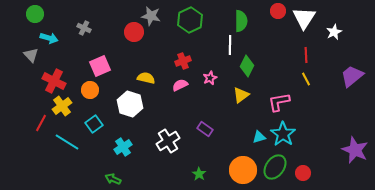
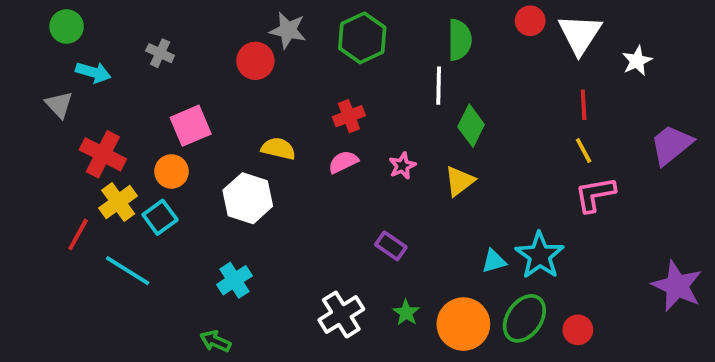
pink star: (210, 78) -> (402, 166), moved
pink L-shape: (279, 102) -> (595, 194), moved
cyan square: (94, 124) -> (160, 217), moved
white cross: (168, 141) -> (341, 315), moved
green star: (199, 174) -> (406, 313), moved

